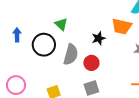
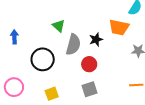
black circle: (44, 45) -> (43, 59), moved
gray semicircle: (71, 55) -> (73, 45), moved

